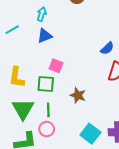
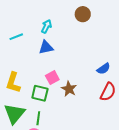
pink square: (56, 66) -> (52, 78), turned 32
brown star: (78, 95) -> (69, 89), moved

